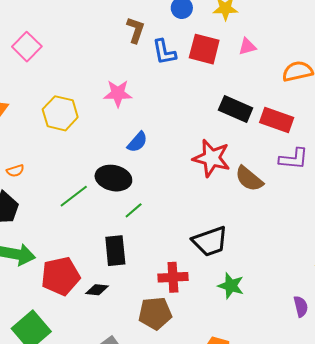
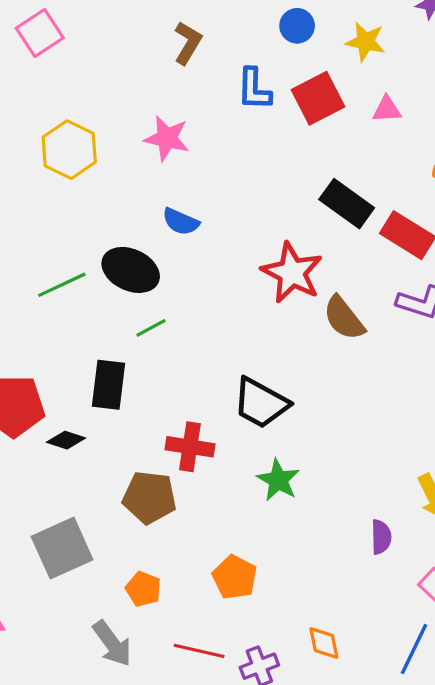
brown L-shape: (136, 30) -> (188, 43), moved
red square: (204, 49) -> (318, 98), turned 36
blue semicircle: (137, 142) -> (181, 222), turned 60
black trapezoid: (210, 241) -> (261, 403), turned 36

